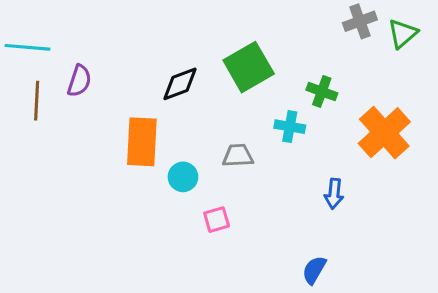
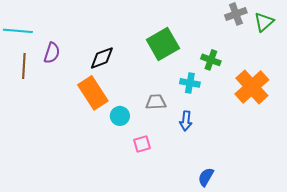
black diamond: (180, 84) -> (102, 58), moved
orange rectangle: (142, 142) -> (93, 93), turned -36
blue arrow: (334, 194) -> (186, 121), moved

